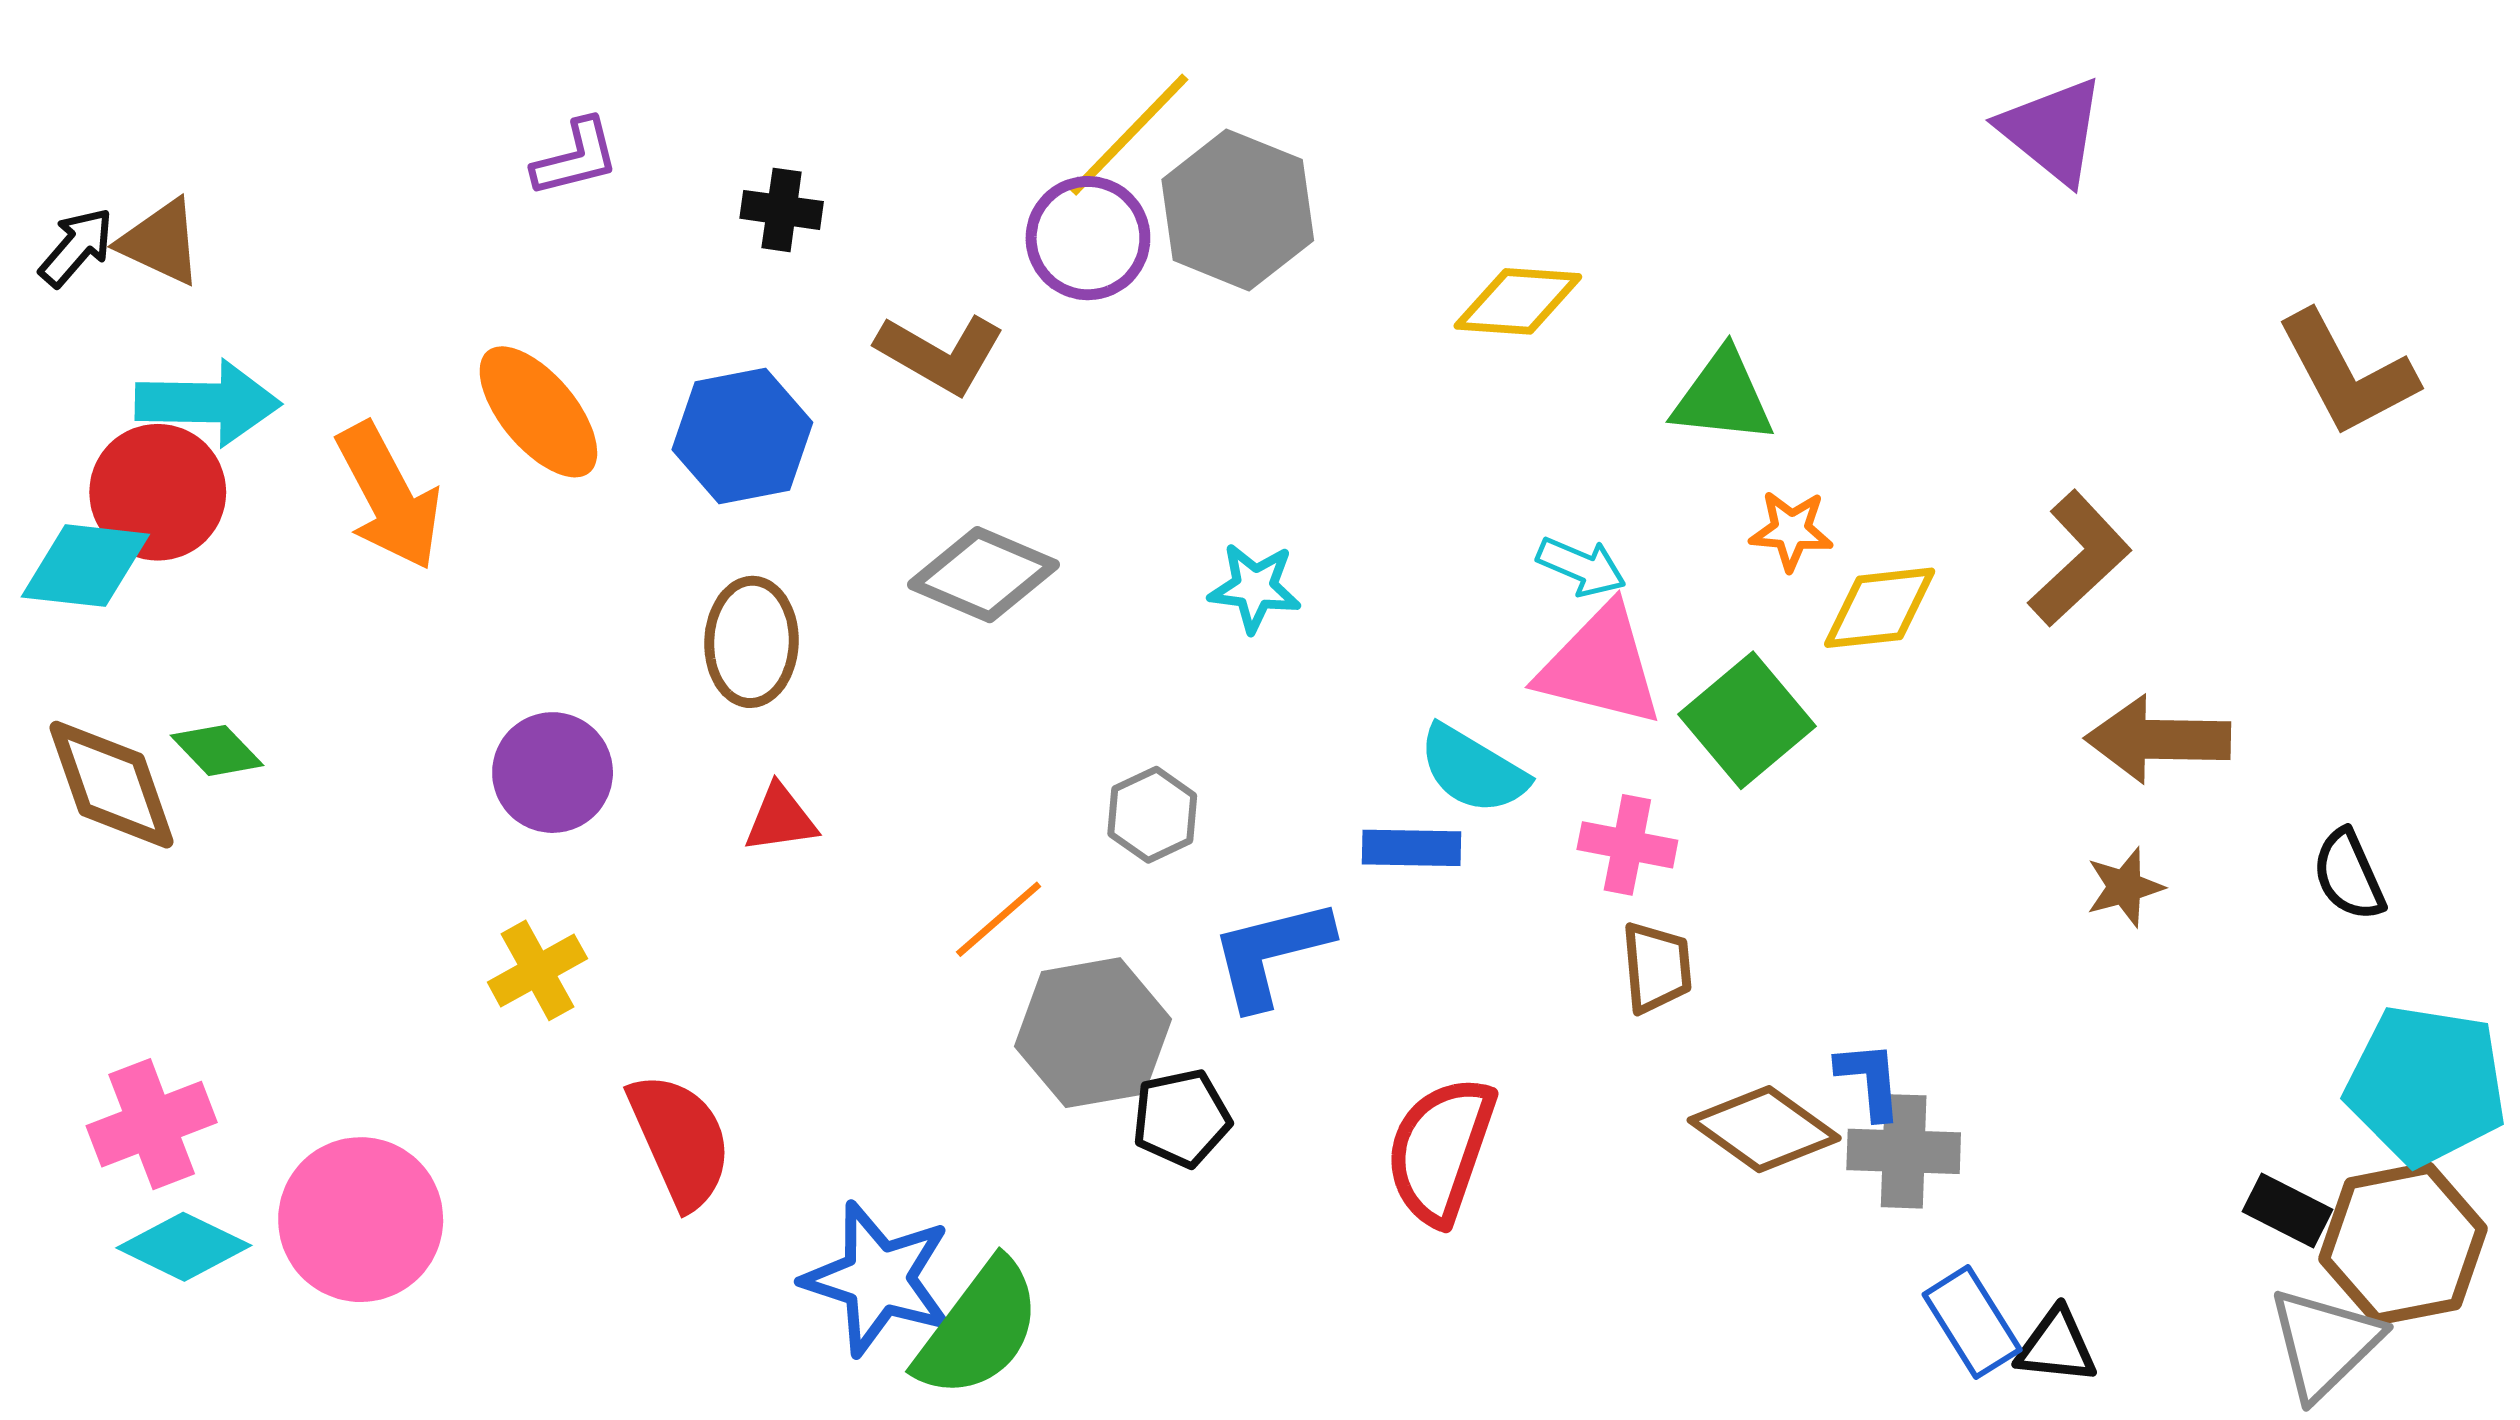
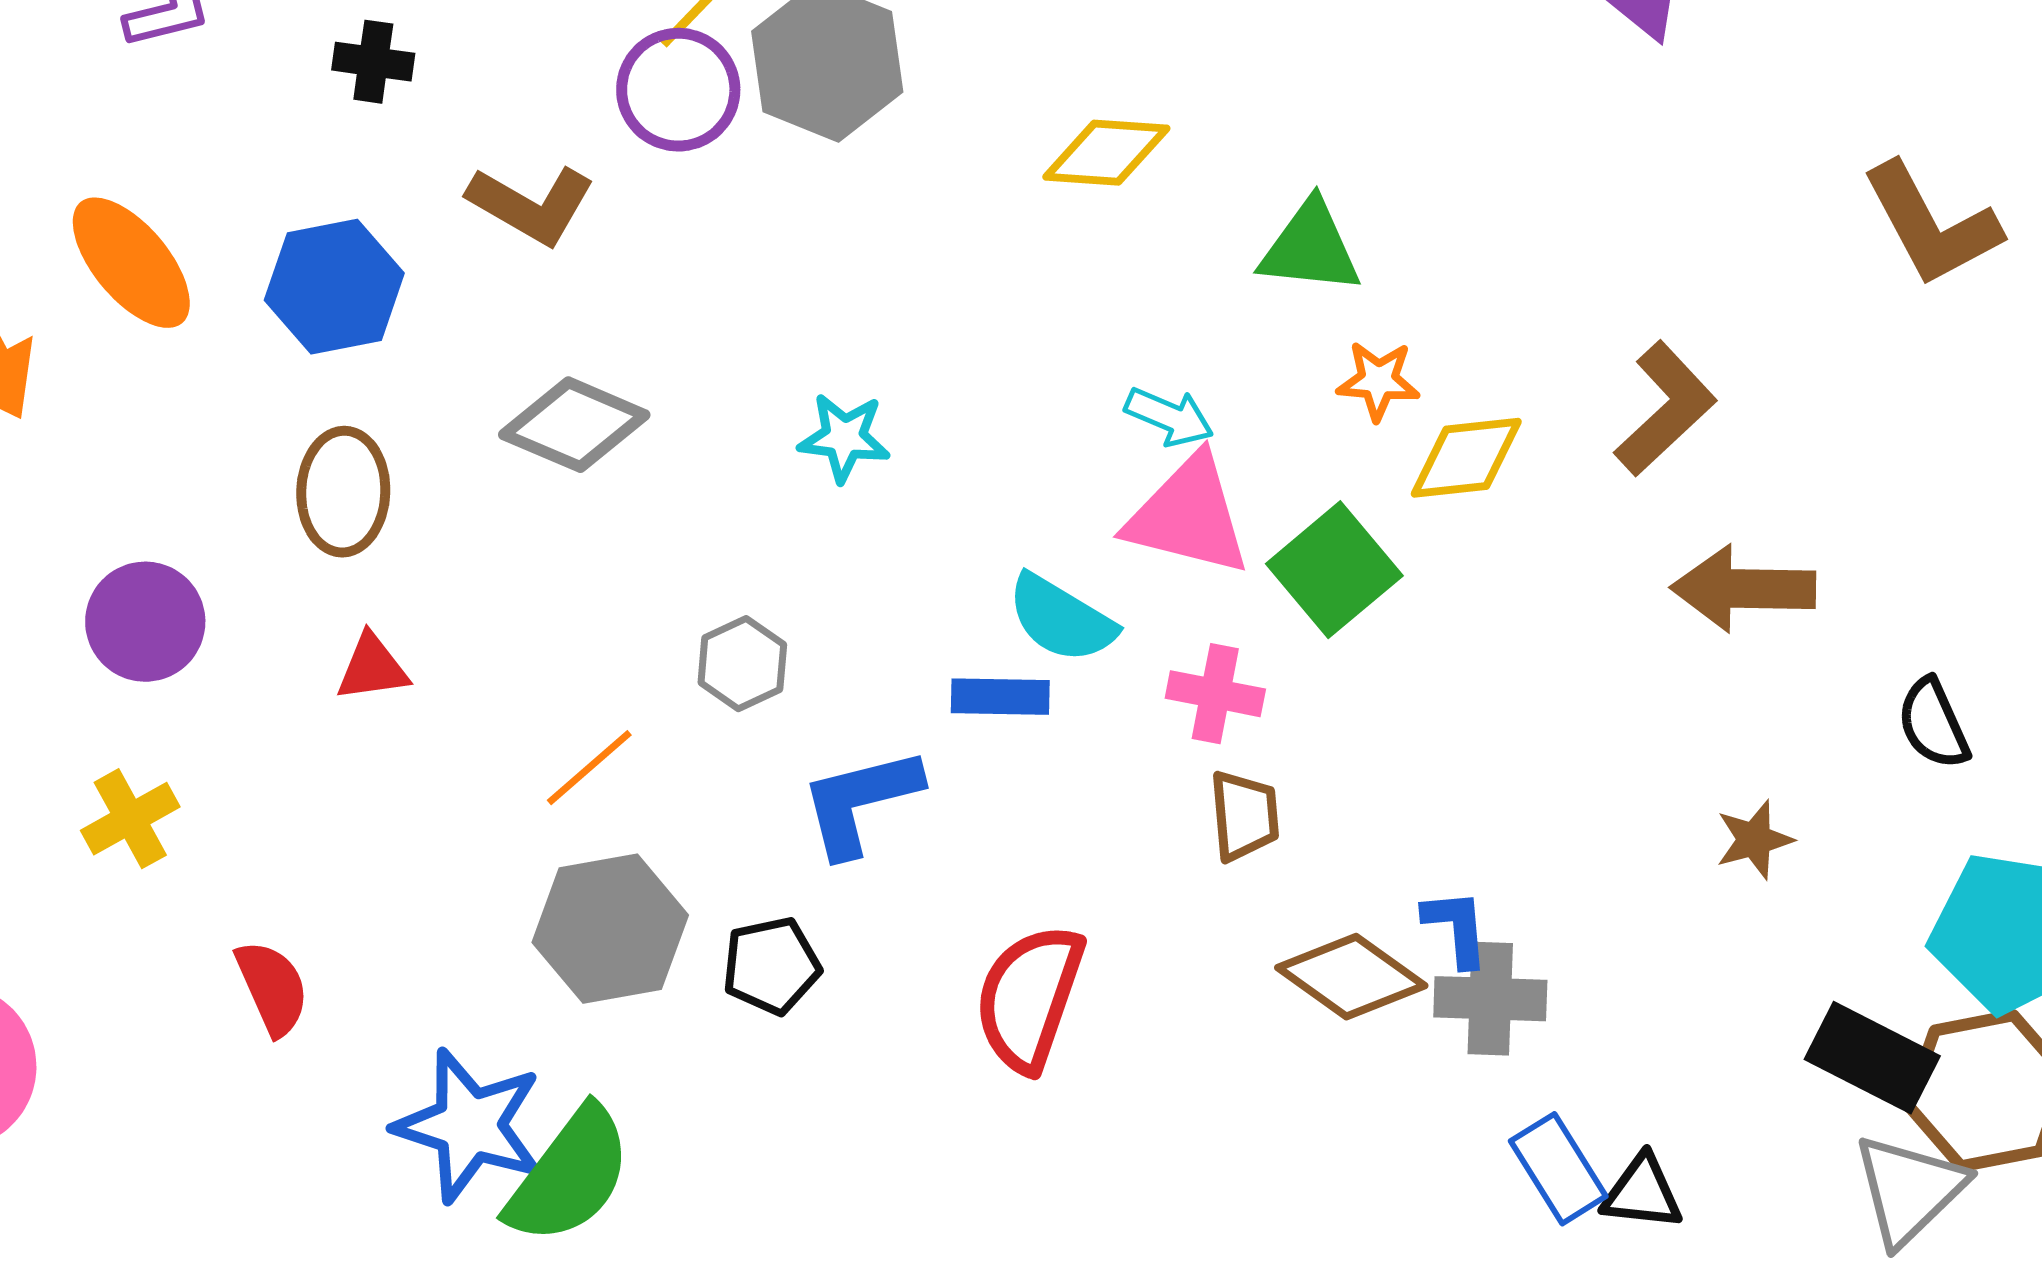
brown star: (2125, 887) -> (1754, 840), moved
gray hexagon: (1093, 1033) -> (610, 929), moved
red semicircle: (680, 1140) -> (272, 988), size x0.7
black rectangle: (2287, 1211) -> (1872, 1058), size x1.5

